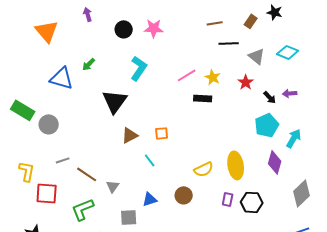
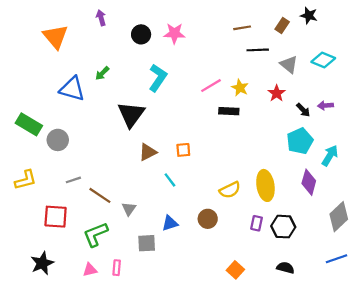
yellow L-shape: (27, 171) -> (26, 180), moved, turned 65

